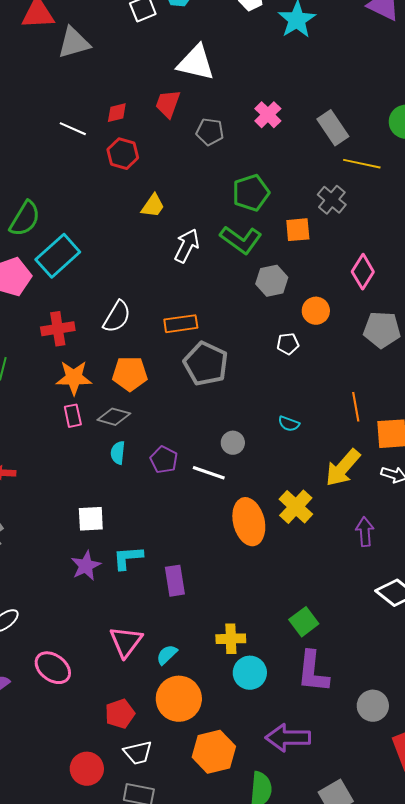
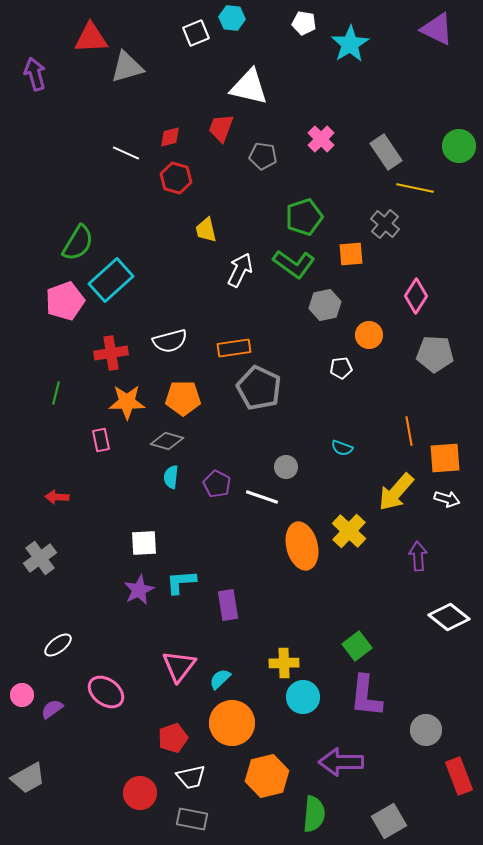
yellow trapezoid: (153, 206) -> (206, 230), turned 132
white semicircle: (117, 317) -> (170, 341), turned 44
pink rectangle: (73, 416) -> (101, 440), moved

